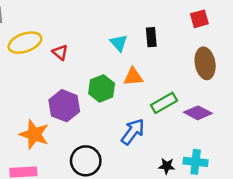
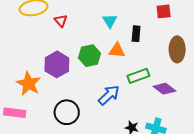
red square: (199, 19) -> (164, 11), moved
black rectangle: (151, 37) -> (136, 34), moved

